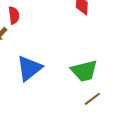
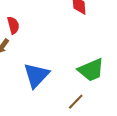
brown line: (92, 99) -> (76, 102), moved

